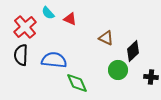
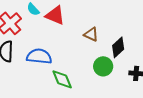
red triangle: (70, 19) -> (55, 15), size x1.5

